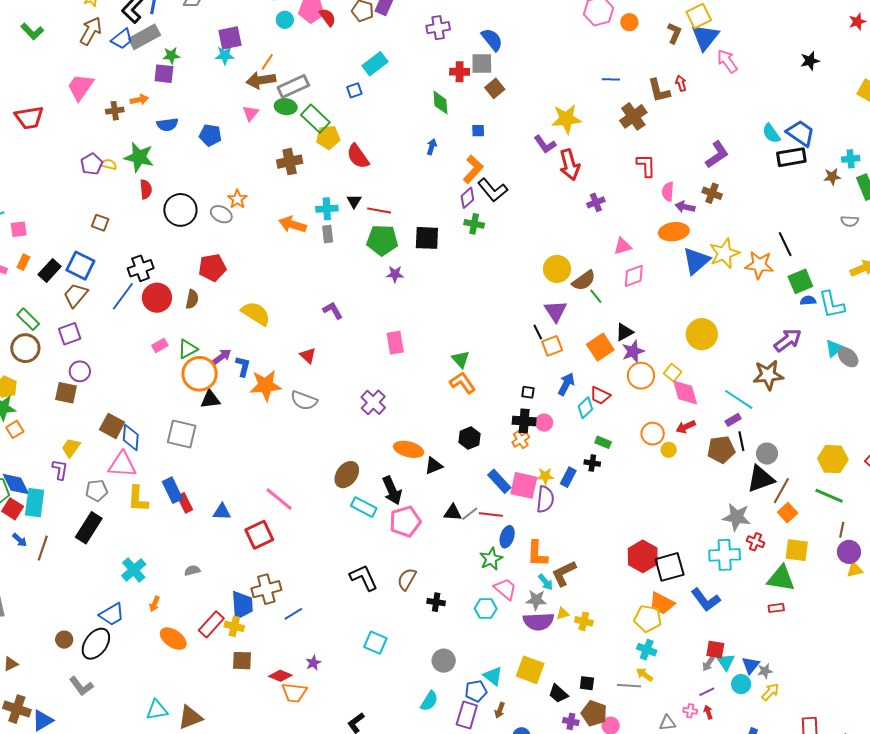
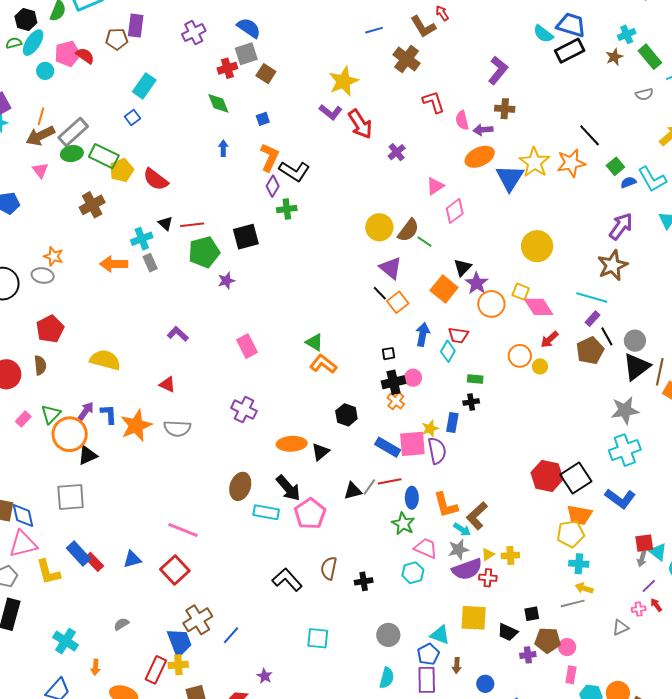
green square: (800, 281) -> (615, 166), size x0.7
red cross: (756, 542) -> (488, 578), moved

